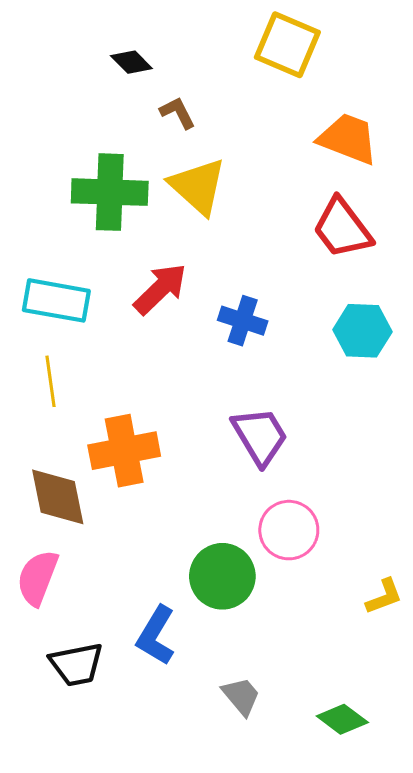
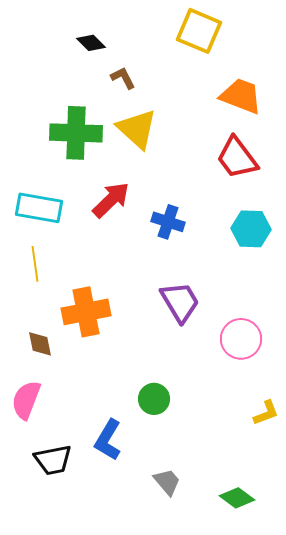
brown diamond: (58, 497) -> (40, 344), size x0.6
pink circle: (289, 530) -> (241, 339), moved
green circle: (222, 576) -> (154, 399), size x0.7

